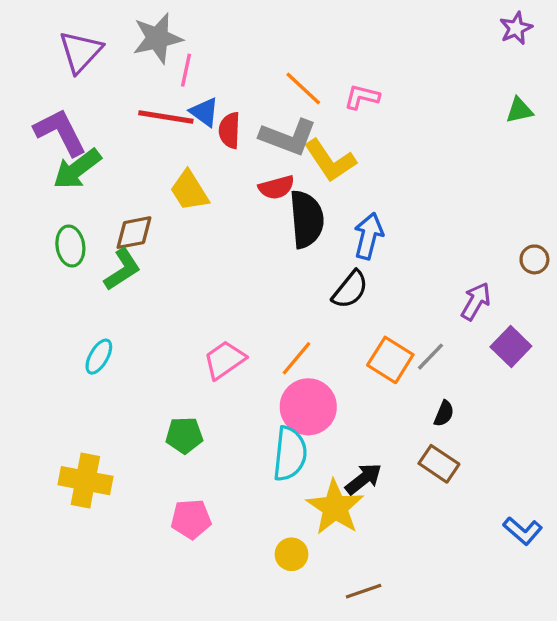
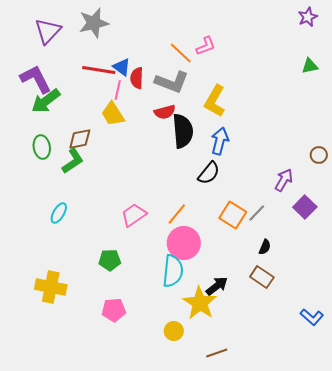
pink line: (186, 70) -> (118, 90), moved
pink L-shape: (362, 97) -> (206, 46), moved, turned 145
yellow L-shape: (330, 161) -> (215, 101), moved, turned 64

